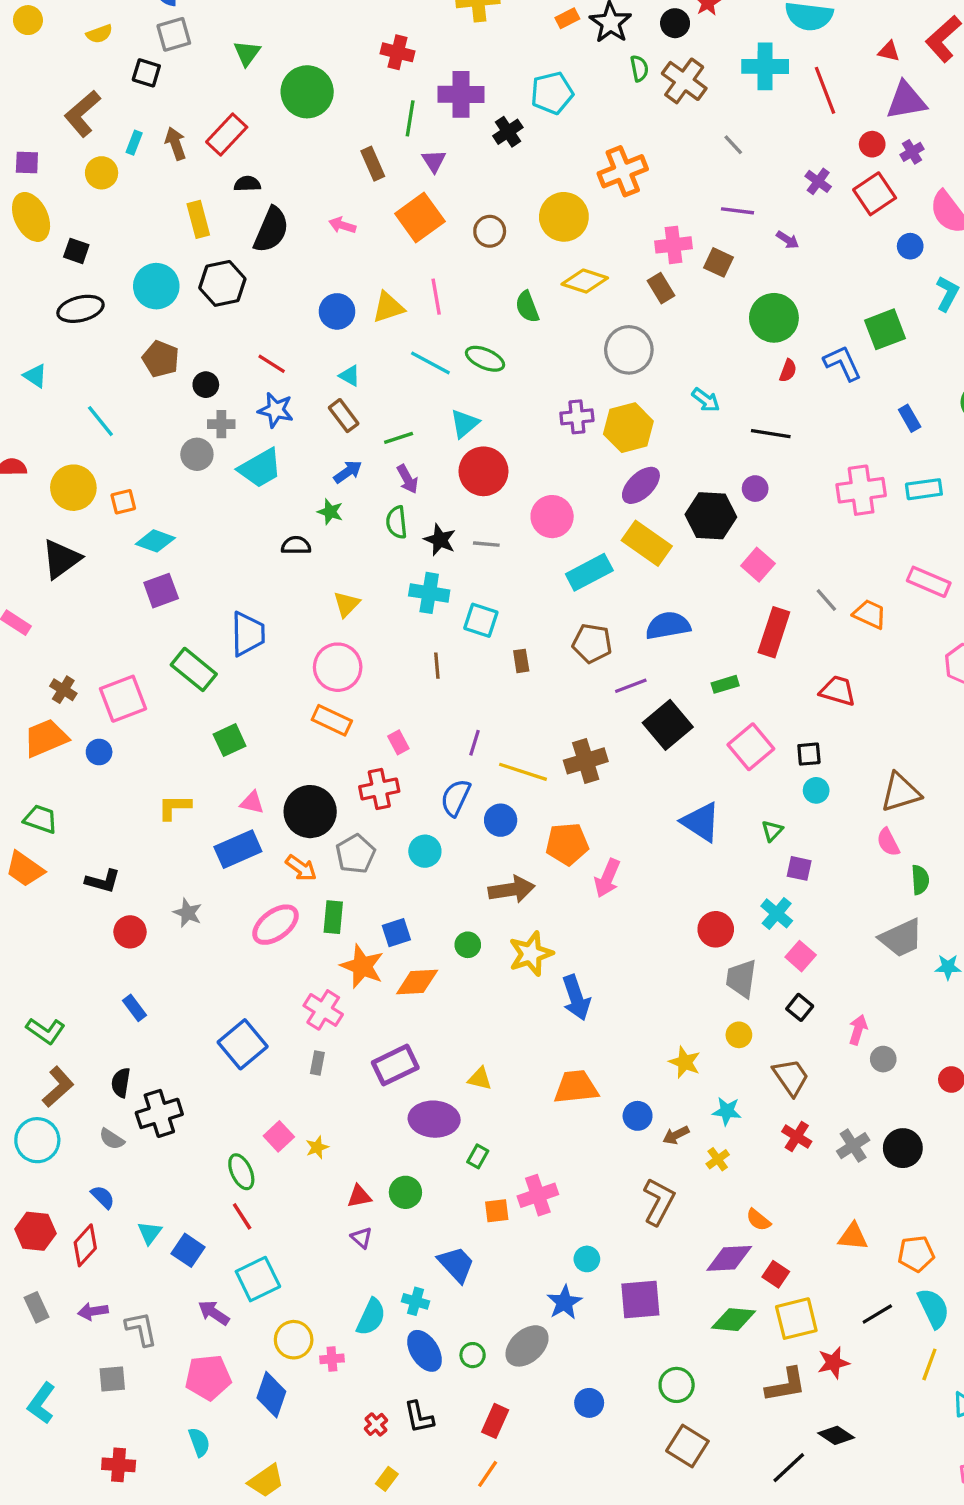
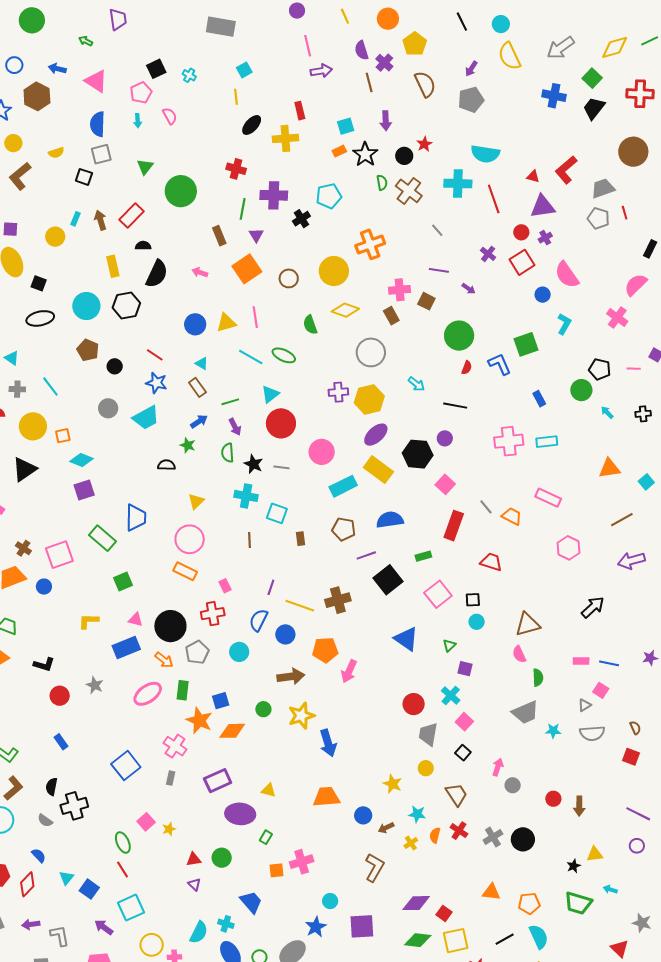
brown L-shape: (82, 114) -> (20, 176), moved
gray cross: (221, 424) -> (17, 389), moved
orange semicircle: (758, 1220) -> (435, 835), moved, turned 63

